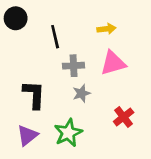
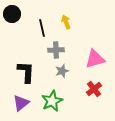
yellow arrow: (106, 29) -> (66, 22), moved, turned -104
pink triangle: (113, 63) -> (95, 59), moved

